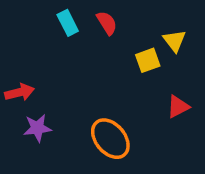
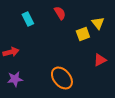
cyan rectangle: (68, 23) -> (28, 19), moved
purple star: (37, 128) -> (15, 79), moved

